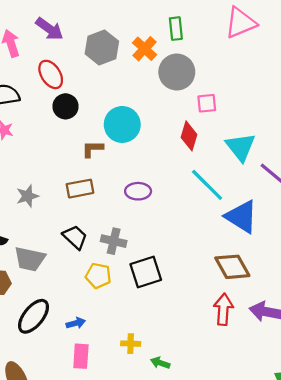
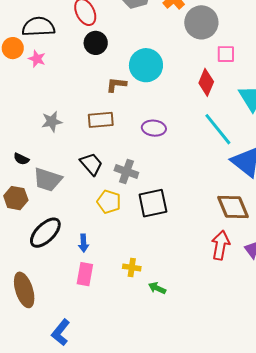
blue arrow: (76, 323) -> (83, 243), turned 96

